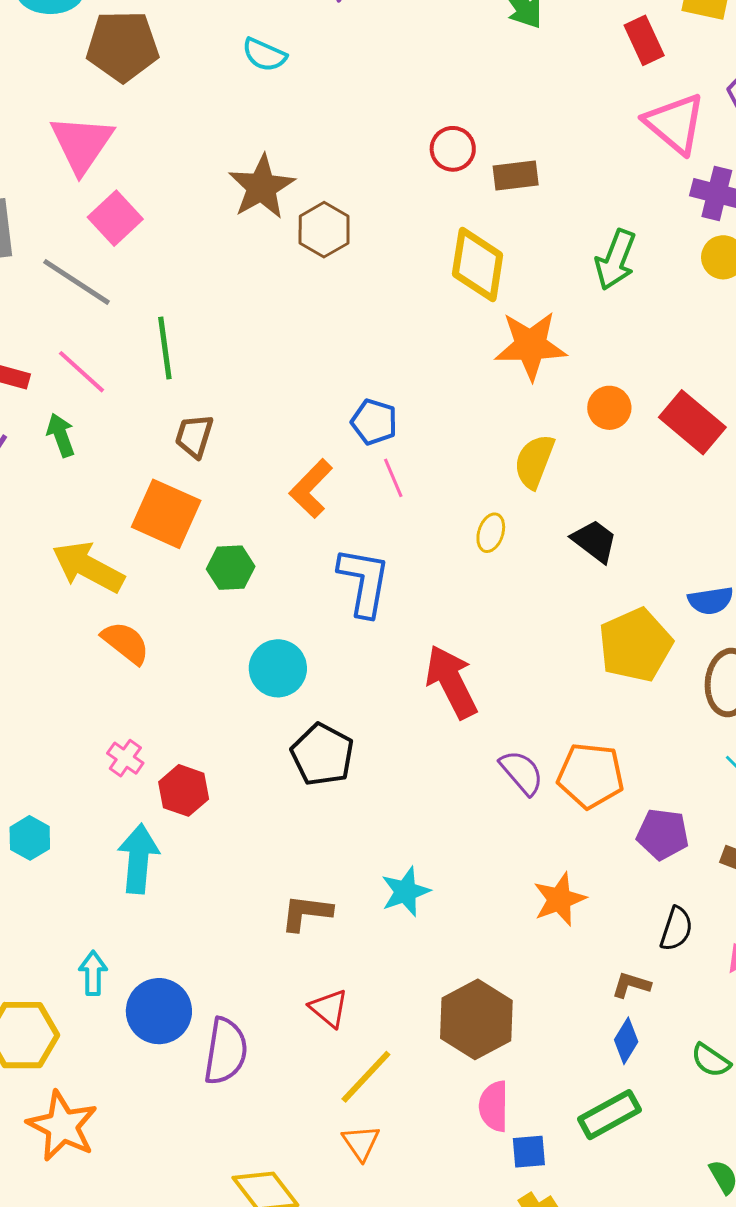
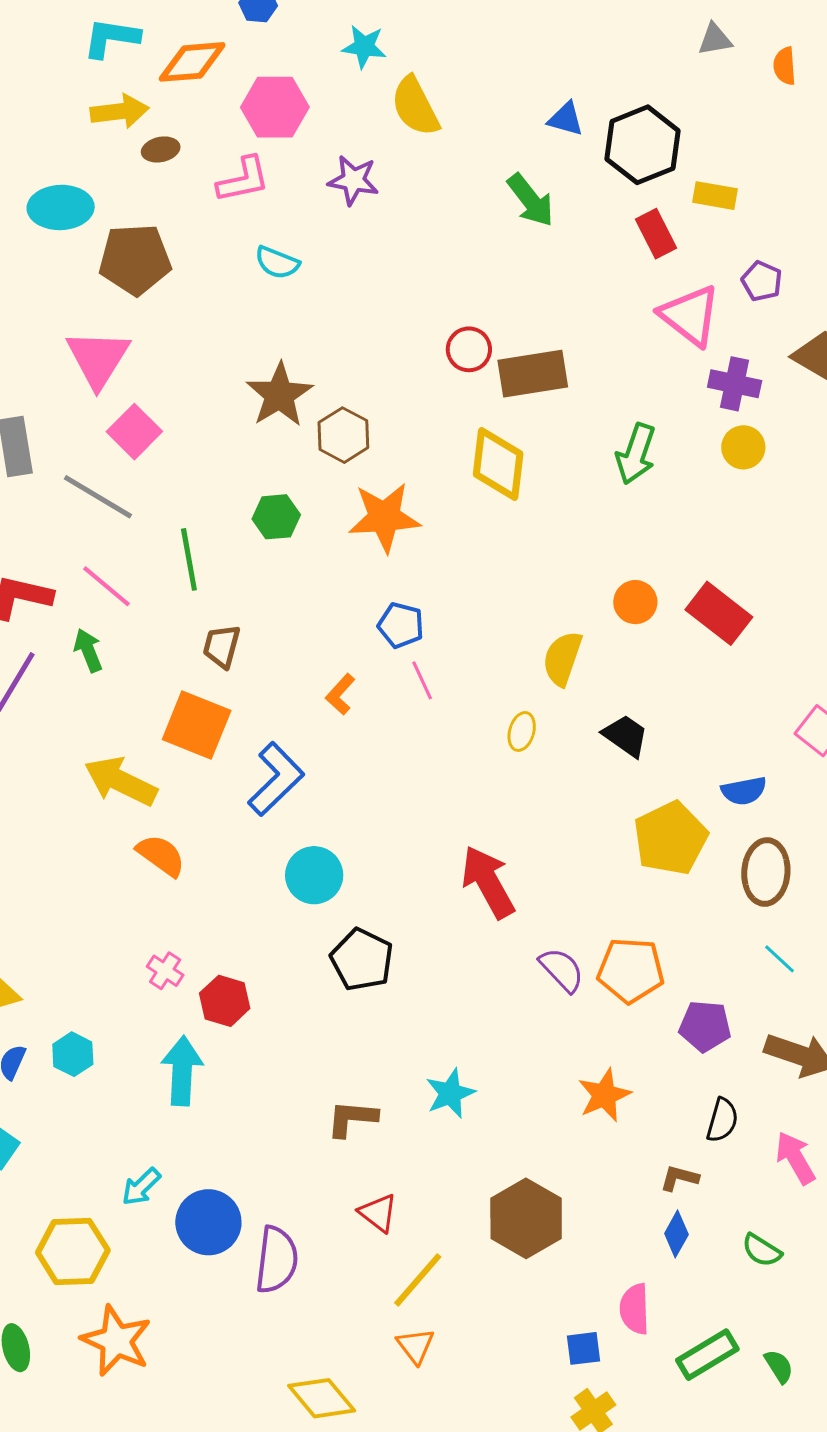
brown rectangle: (516, 176) -> (533, 374), size x1.5
orange star: (531, 346) -> (384, 517), moved
orange L-shape: (311, 489) -> (340, 694), size x0.7
green hexagon: (231, 568) -> (276, 517), moved
blue L-shape: (364, 582) -> (276, 779), moved, turned 38
cyan arrow: (93, 973) -> (141, 1187), turned -132
pink semicircle: (494, 1106) -> (635, 1309), moved
green rectangle: (610, 1115) -> (707, 1355), moved

